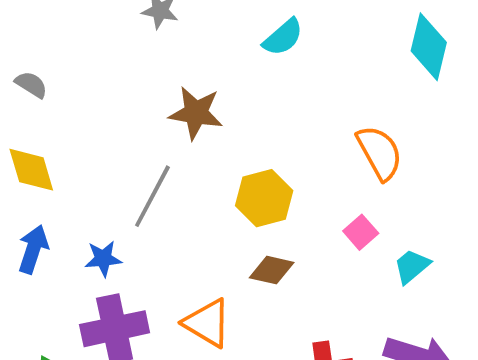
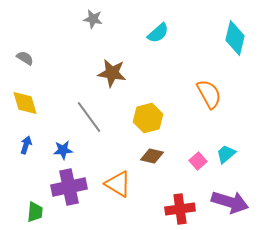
gray line: (152, 196) -> (89, 117), turned -64
pink square: (361, 232) -> (198, 161), moved
blue arrow: (33, 249) -> (26, 145), size x0.7

